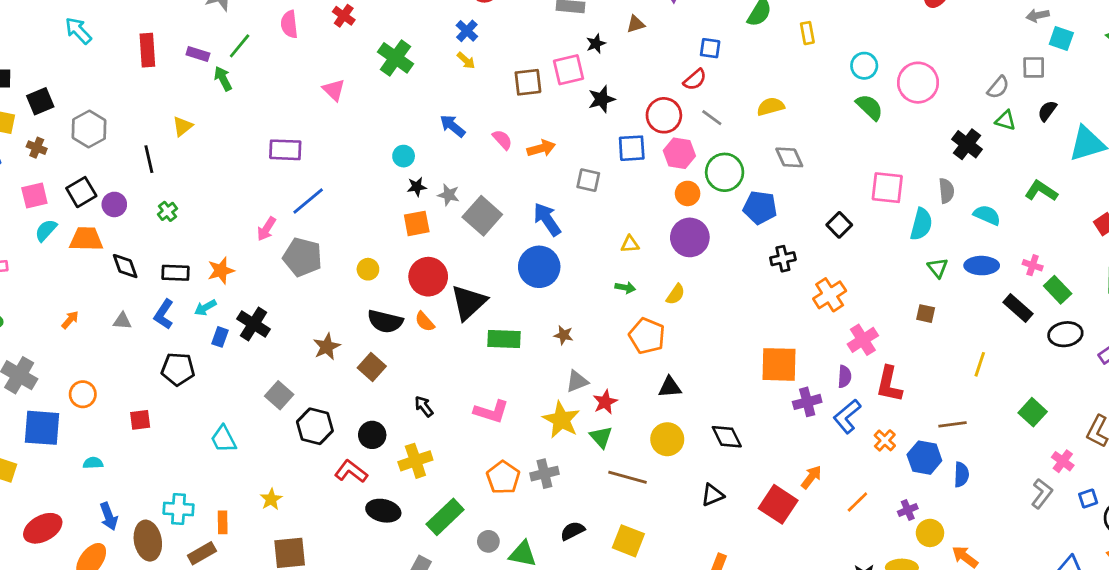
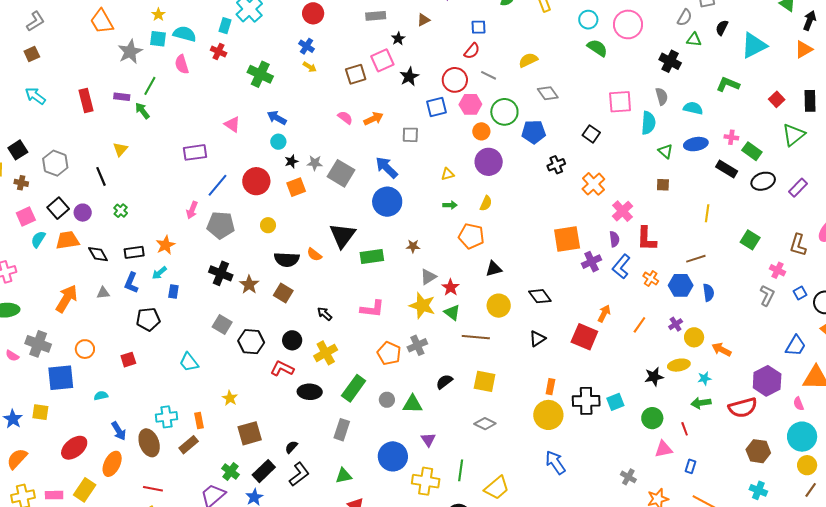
pink triangle: (334, 90) -> (232, 124), moved
blue arrow: (453, 126) -> (277, 118), moved
red circle: (428, 277) -> (256, 181), moved
orange arrow: (70, 320) -> (67, 299), size x2.0
black cross: (254, 324) -> (221, 273), moved

